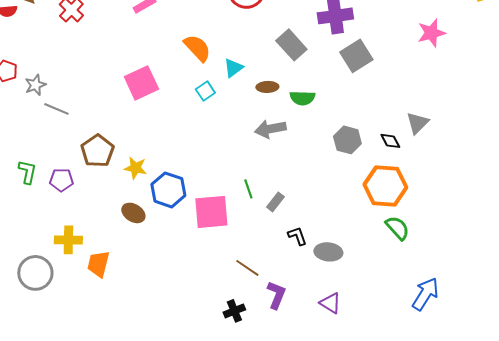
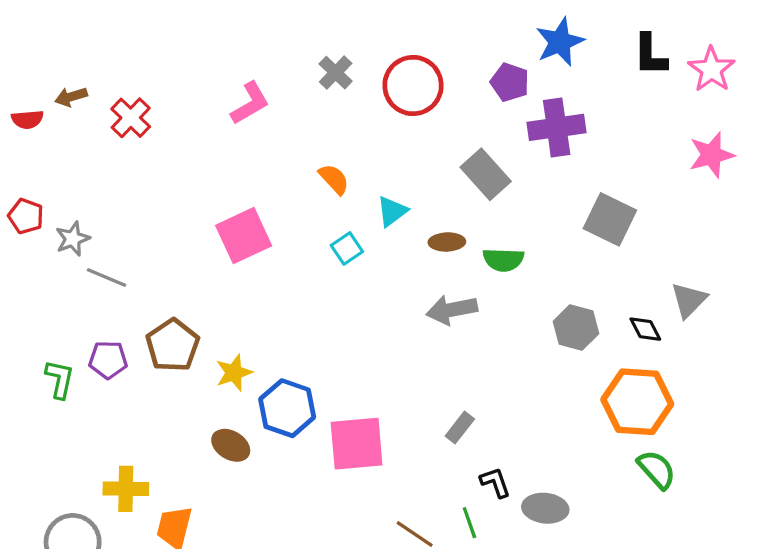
orange semicircle: (197, 48) -> (334, 179), size x0.7
gray square: (356, 56) -> (610, 219), moved, turned -32
yellow star: (135, 168) -> (234, 373), turned -30
purple pentagon: (61, 180) -> (108, 360), moved
green line: (248, 189) -> (469, 523), moved

